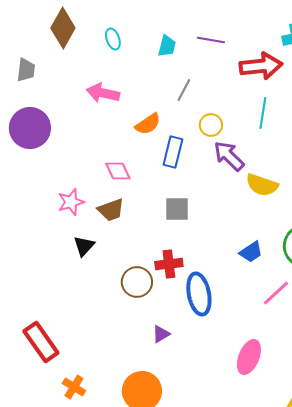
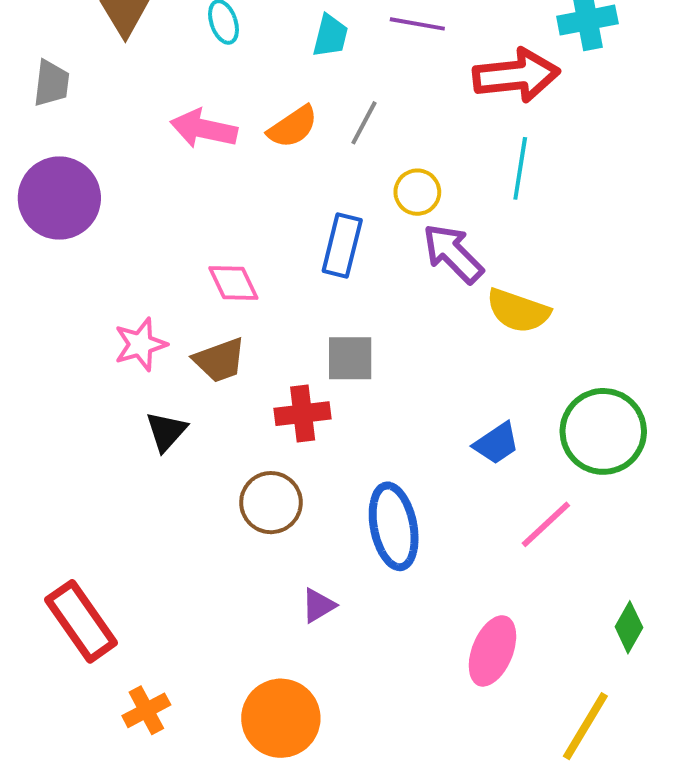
orange semicircle: (148, 124) -> (293, 127), moved
red cross: (169, 264) -> (303, 414), moved
orange cross: (74, 387) -> (146, 710), turned 30

